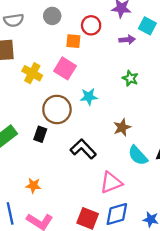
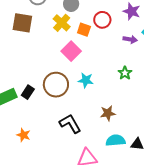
yellow cross: (32, 73) -> (62, 23), moved
black rectangle: (40, 134) -> (28, 92), moved
cyan semicircle: (138, 155) -> (116, 140), turned 114
orange star: (33, 186) -> (23, 135), moved

